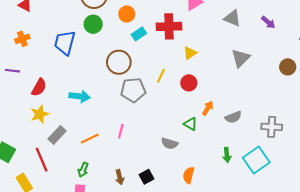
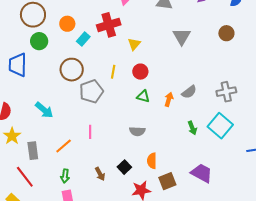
cyan arrow: (80, 96) -> (44, 110), turned 48
orange arrow: (208, 108) -> (169, 99), moved
green triangle: (191, 124) -> (143, 96), moved
gray rectangle: (57, 135) -> (33, 151), turned -36
orange semicircle: (189, 175) -> (152, 161), moved

